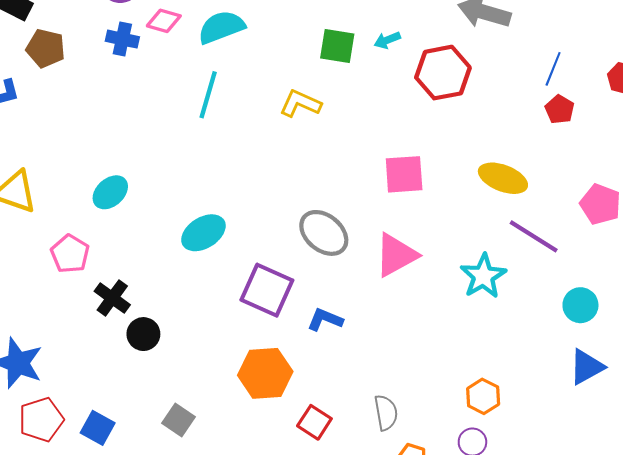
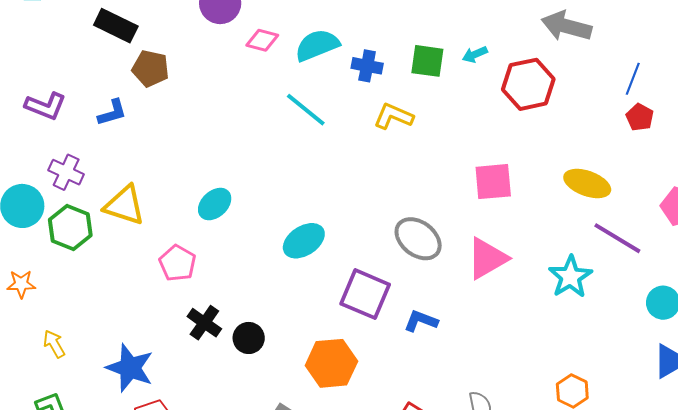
blue cross: (122, 39) -> (367, 66), moved
cyan line: (208, 95) -> (306, 110), turned -66
black cross: (112, 298) -> (204, 323), moved
orange hexagon: (265, 373) -> (331, 363), moved

